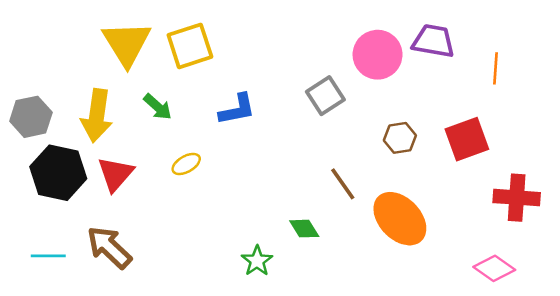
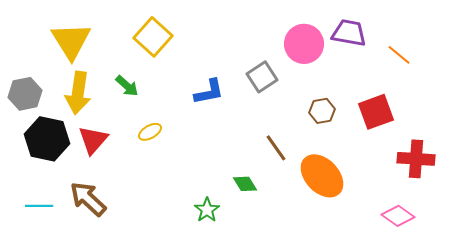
yellow triangle: (127, 43) -> (71, 41), moved
yellow square: (190, 46) -> (153, 37), turned -30
orange line: (496, 68) -> (399, 55), turned -55
blue L-shape: (237, 109) -> (209, 92), moved

